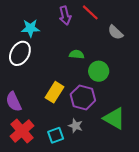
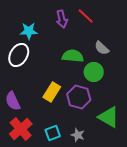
gray semicircle: (115, 32) -> (102, 48), moved
green semicircle: (77, 54) -> (73, 56), size x1.5
gray star: (76, 126) -> (78, 135), moved

